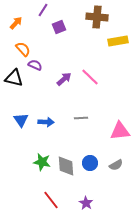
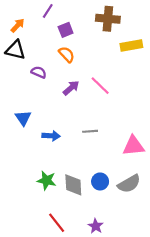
orange semicircle: (23, 49) -> (67, 54), moved
black triangle: (14, 78) -> (15, 50), moved
blue triangle: (21, 120) -> (23, 118), moved
gray semicircle: (116, 165) -> (129, 184), size x1.5

